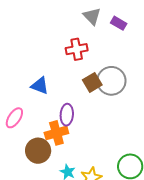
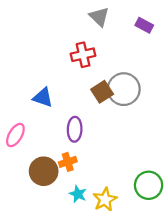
purple rectangle: (119, 23) -> (144, 25), moved
orange cross: (56, 133) -> (68, 162), moved, size x0.7

